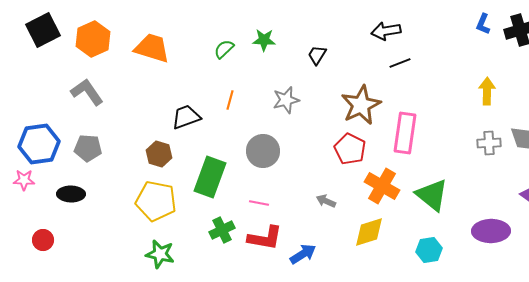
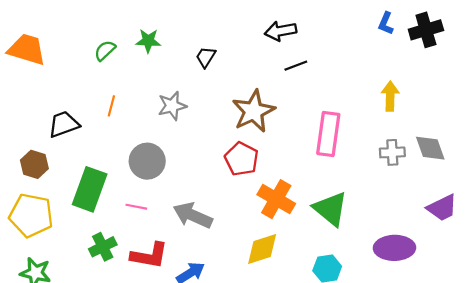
pink rectangle: (405, 133) -> (328, 134), moved
gray arrow: (326, 201) -> (193, 215), moved, size x1.8
pink line: (259, 203) -> (136, 207), moved

